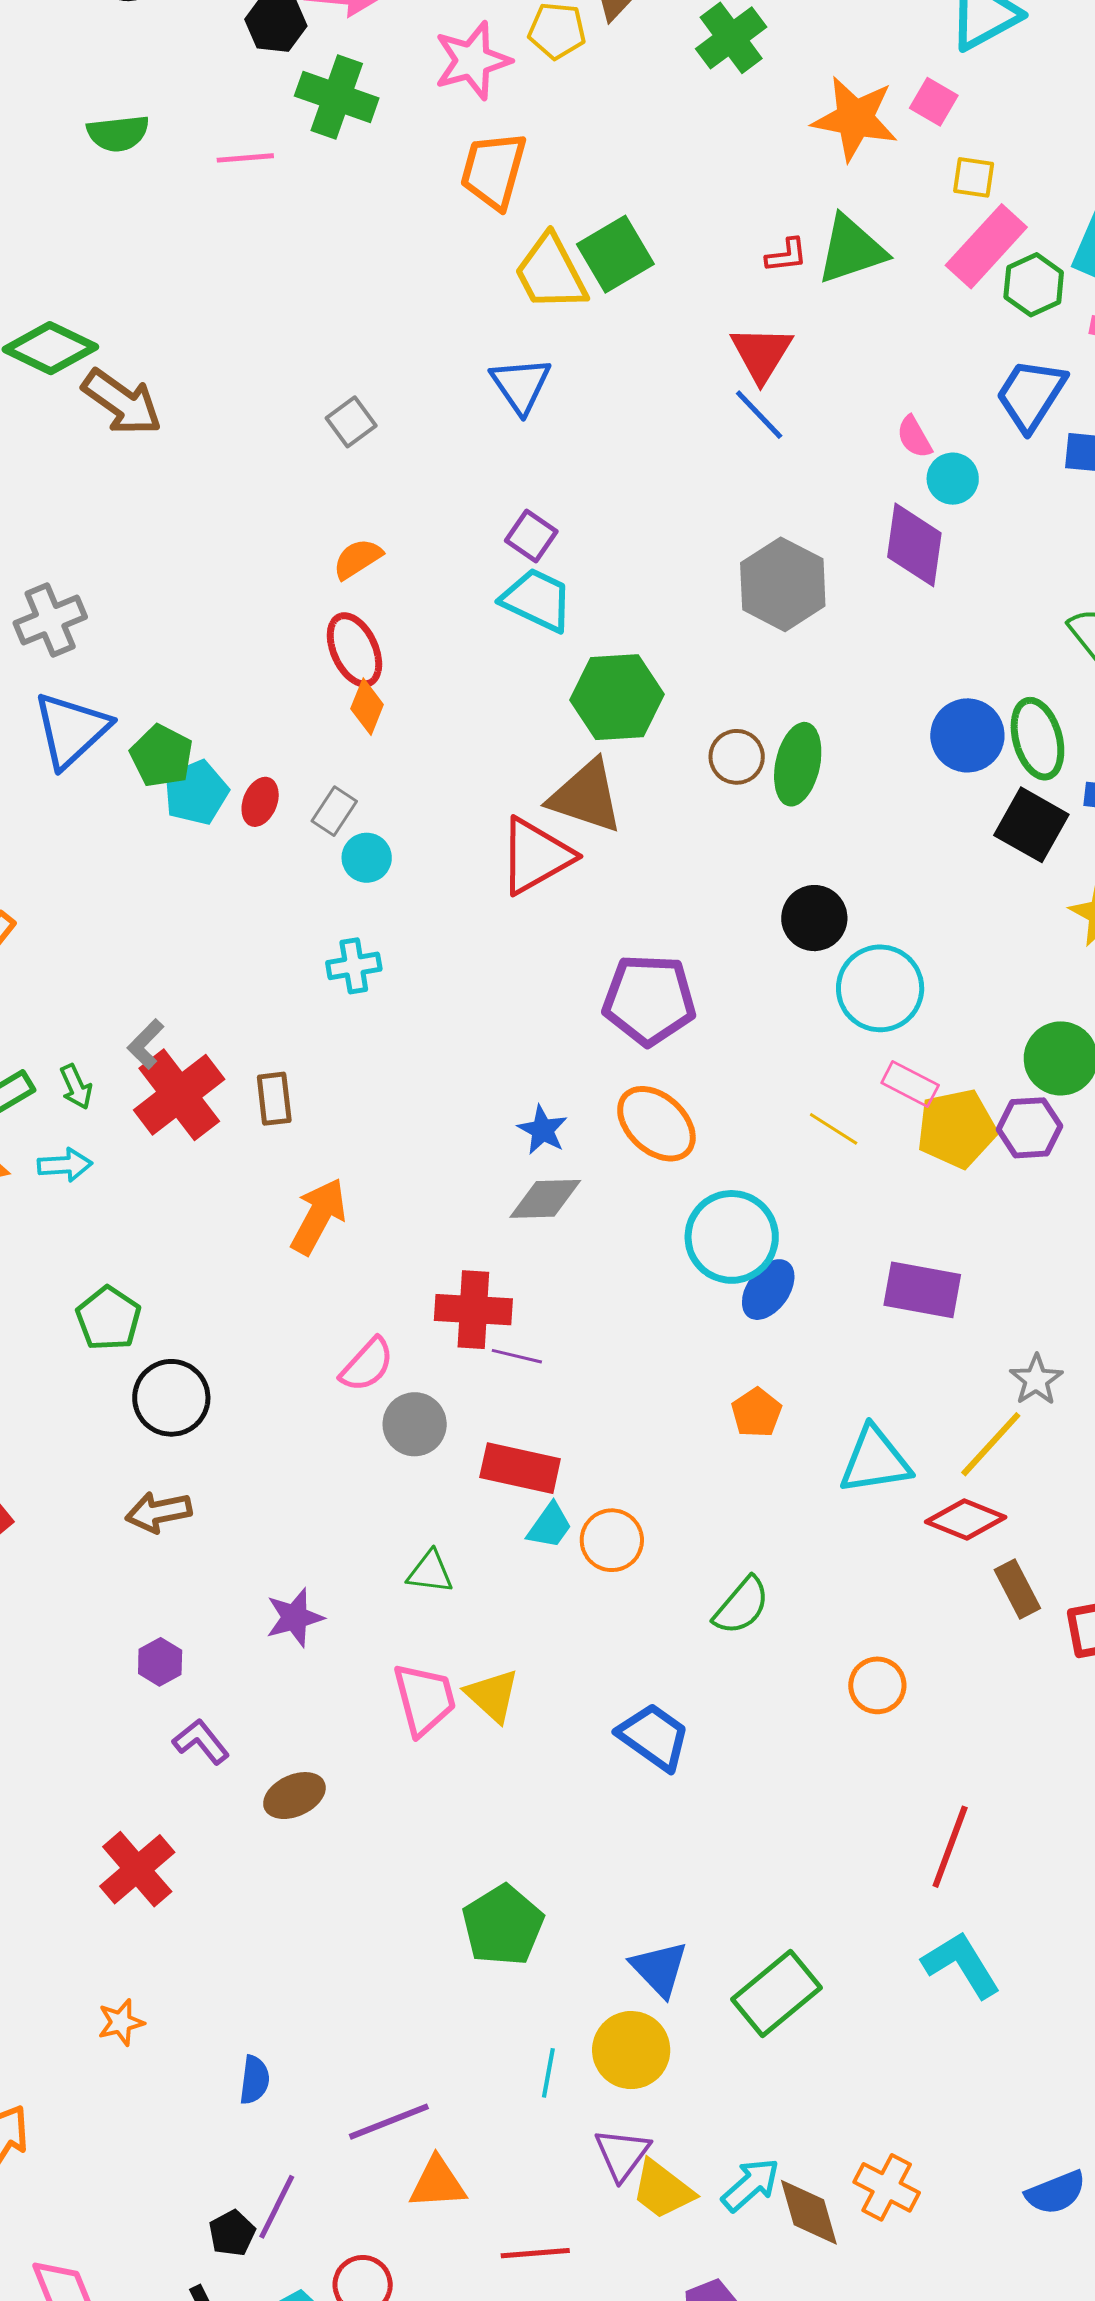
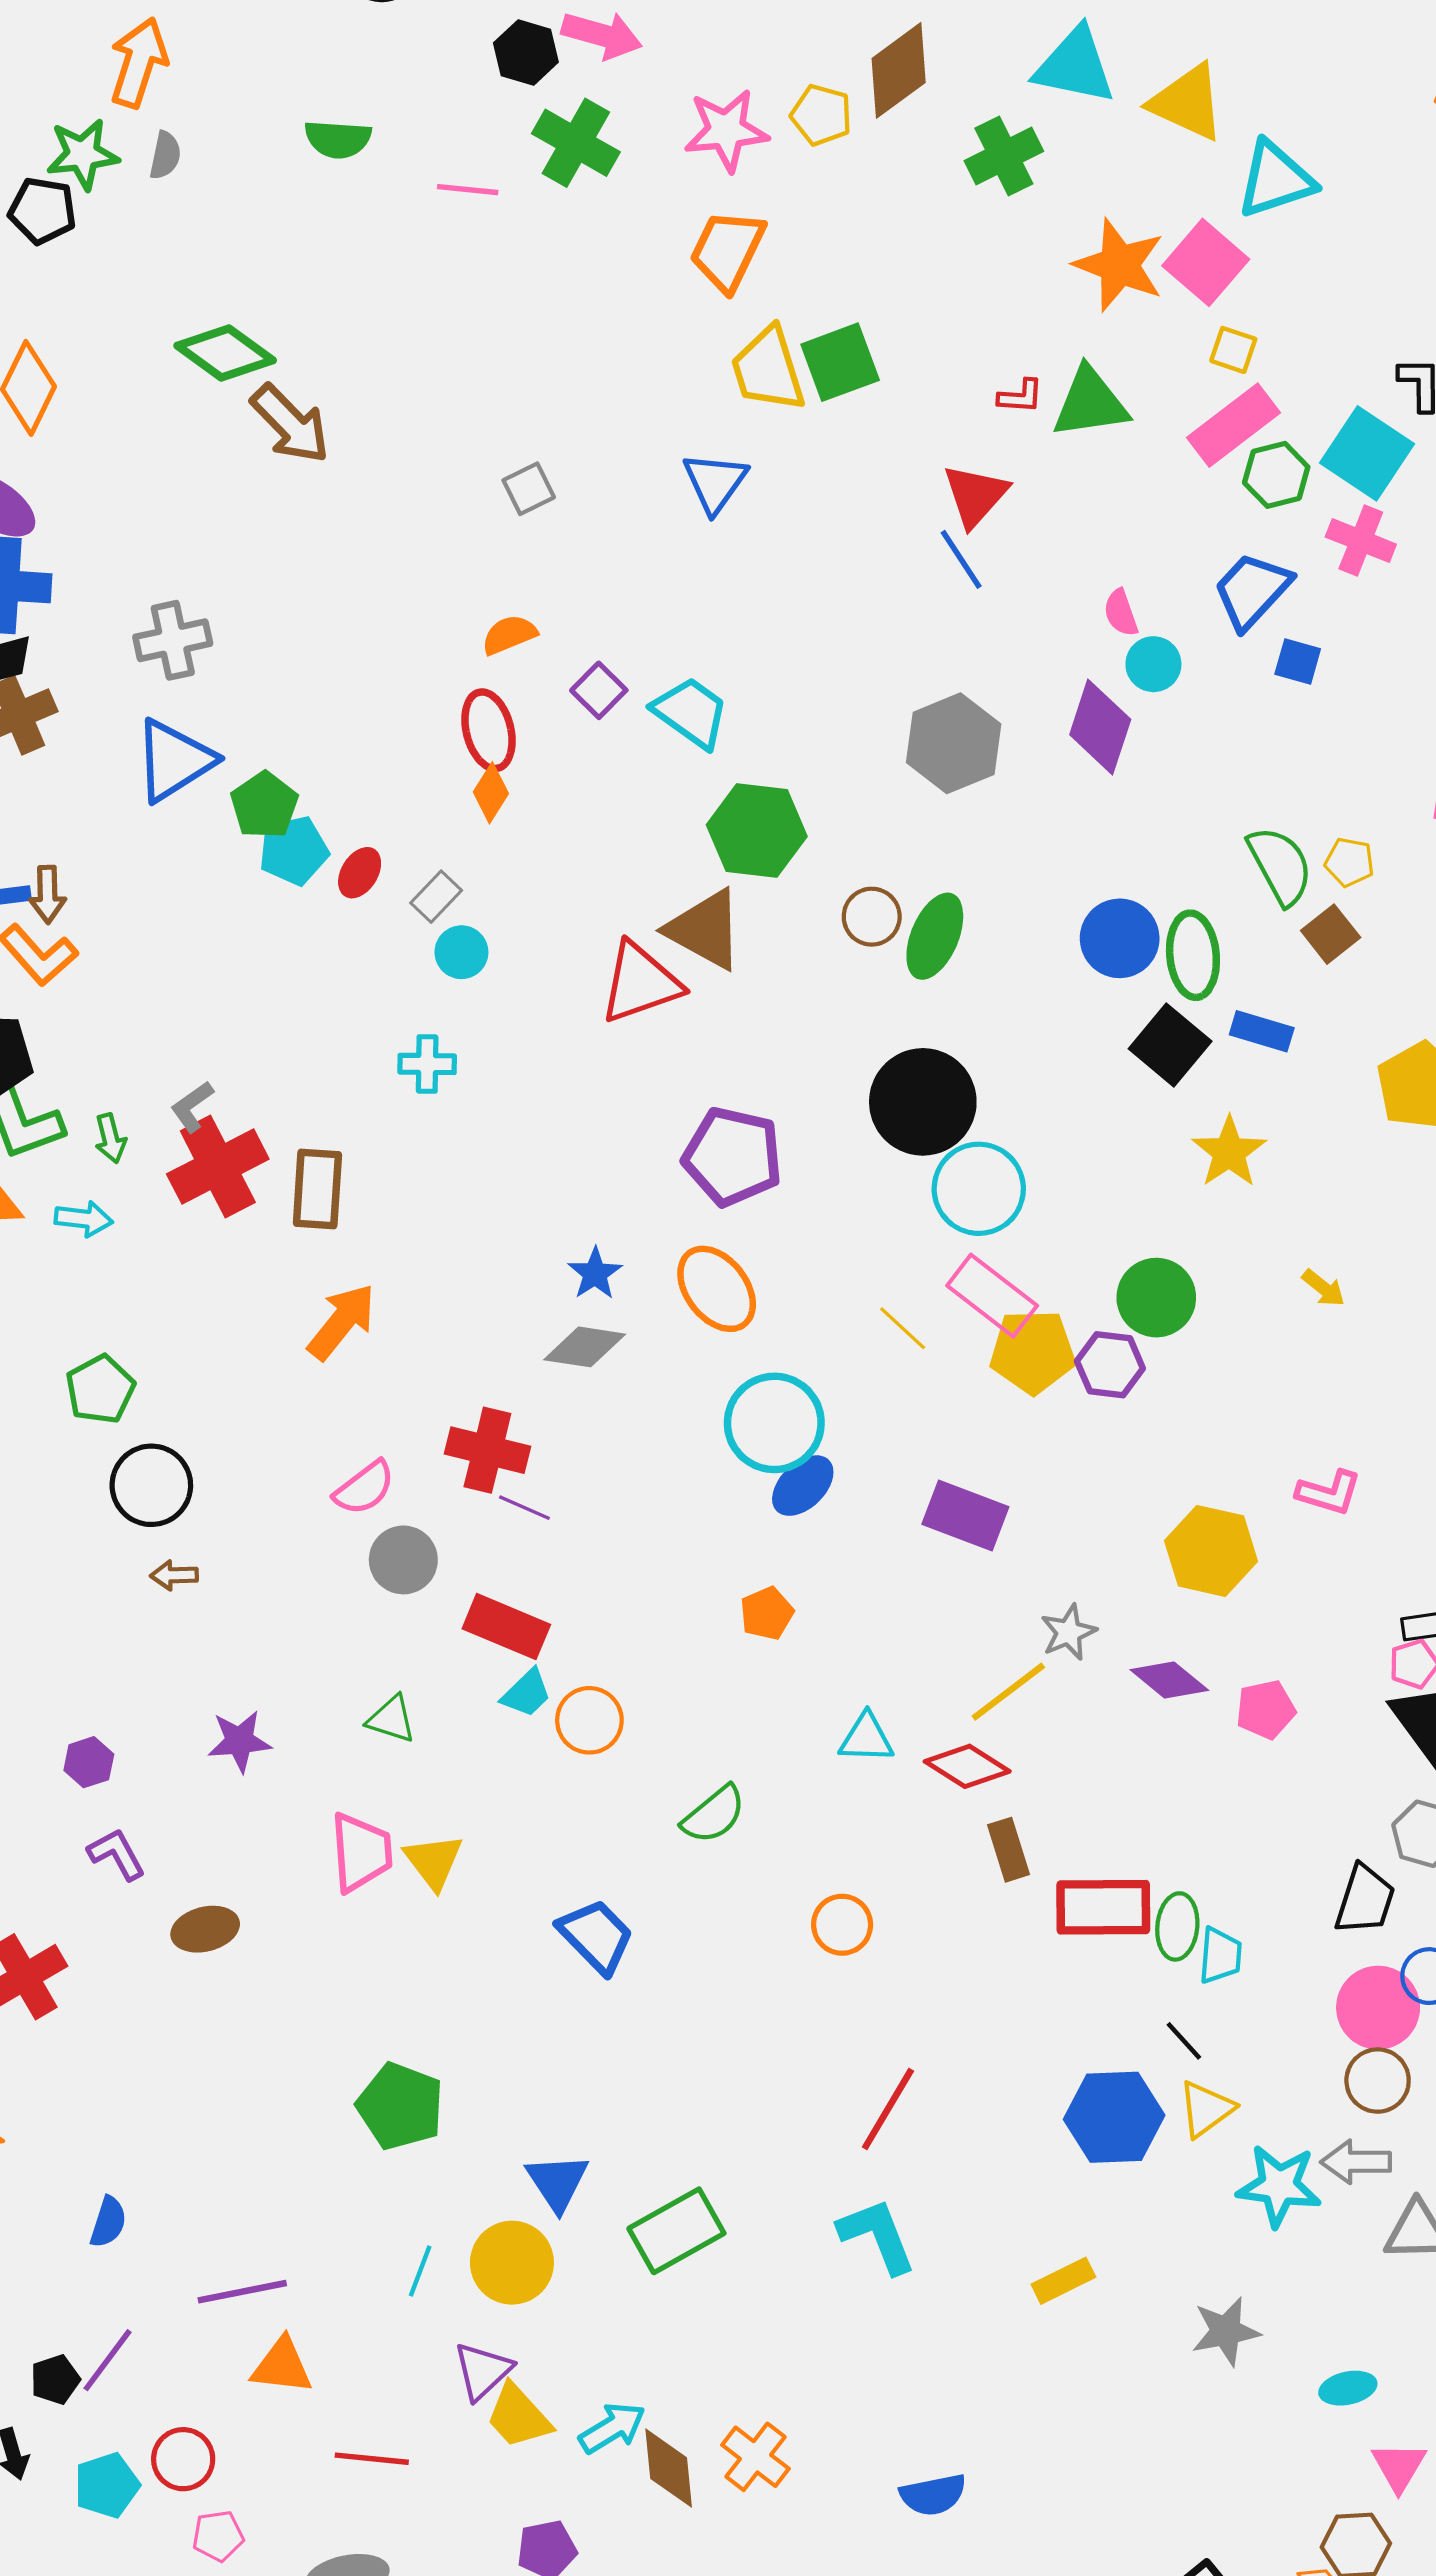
pink square: (934, 102) -> (1206, 262), size x1.6
purple square: (531, 536) -> (599, 690), moved
black circle: (814, 918) -> (923, 1102), size x1.5
pink rectangle: (910, 1084) -> (992, 1296), size x1.5
brown rectangle: (274, 1099) -> (317, 1189), size x1.4
cyan triangle: (875, 1460) -> (866, 1738), moved, size x0.7
brown arrow: (159, 1512) -> (174, 1575), moved, size x0.7
green pentagon: (503, 1925) -> (400, 2106), turned -30

